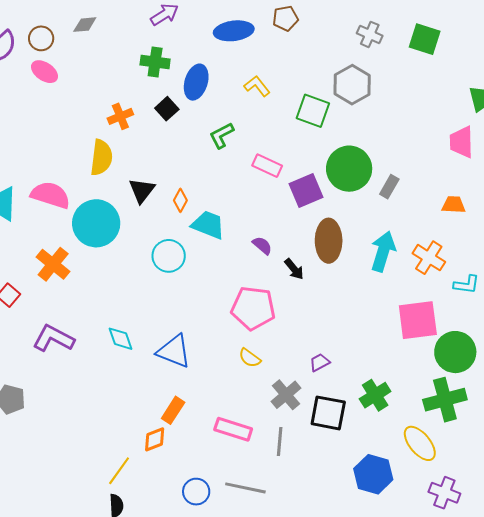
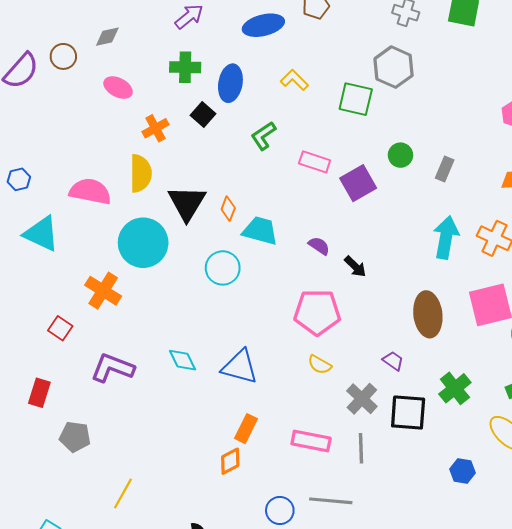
pink ellipse: (44, 72) -> (118, 88), moved
green circle: (349, 169) -> (400, 155), size x0.5
black triangle: (142, 191) -> (187, 203), size x1.4
pink semicircle: (50, 195) -> (90, 191), moved
brown ellipse: (329, 241) -> (428, 314), moved
purple trapezoid: (320, 362) -> (393, 361), turned 70
yellow line: (119, 471) -> (123, 494), moved
blue hexagon: (373, 474) -> (462, 471), size x0.6

